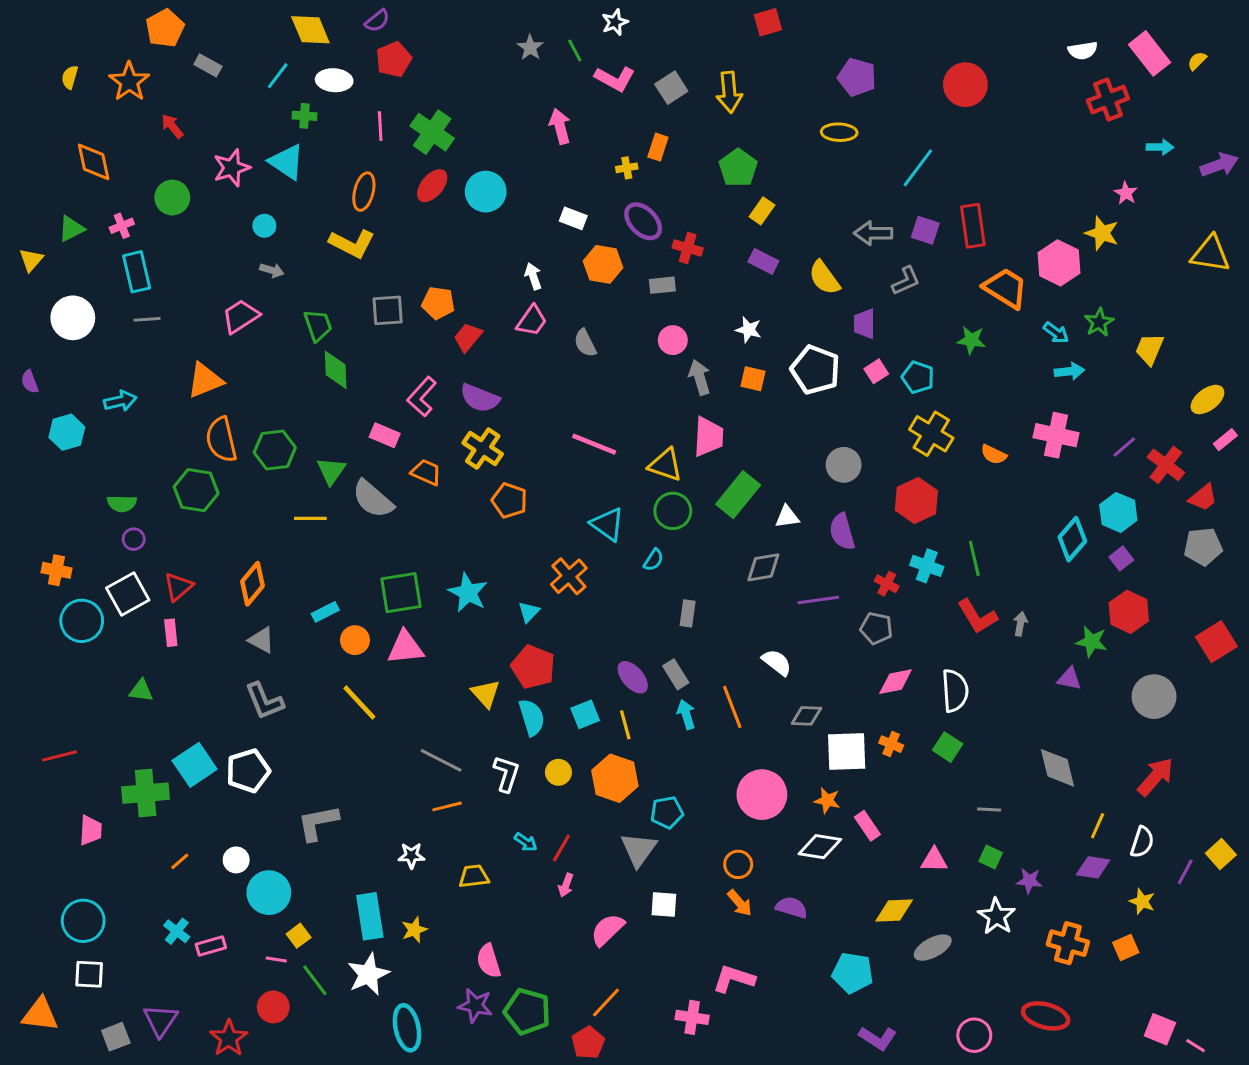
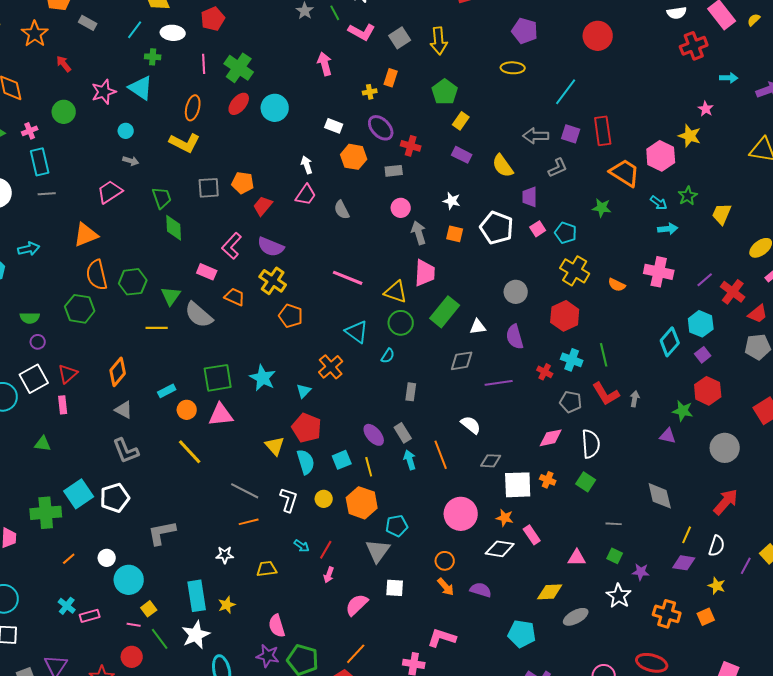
gray pentagon: (876, 628) -> (571, 402), moved

